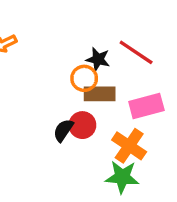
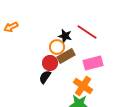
brown rectangle: (100, 94) -> (66, 56), turned -30
red circle: (82, 125) -> (50, 63), moved

